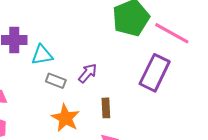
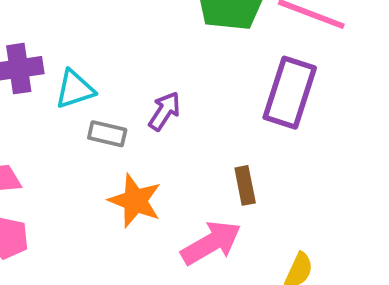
brown rectangle: (106, 108) -> (245, 185), moved

